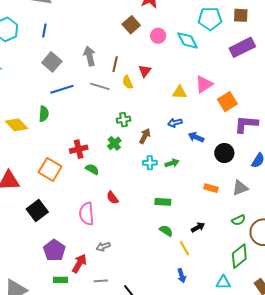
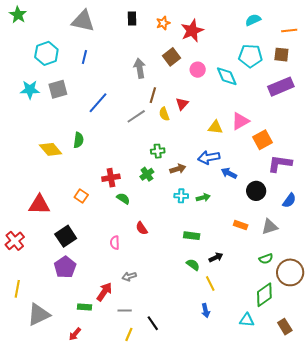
gray arrow: (89, 56) -> (140, 68), moved
gray square: (52, 62) -> (58, 89), moved, turned 30
gray line: (100, 86) -> (136, 116), turned -54
blue line: (62, 89) -> (98, 103), moved, turned -35
blue arrow: (175, 123) -> (209, 157), size x1.5
brown arrow: (145, 136) -> (178, 169), turned 42
orange square: (50, 169) -> (81, 196), size x0.6
pink semicircle: (87, 214) -> (115, 243), size x0.6
black arrow: (198, 227) -> (216, 257), moved
purple pentagon: (54, 250) -> (65, 267), moved

